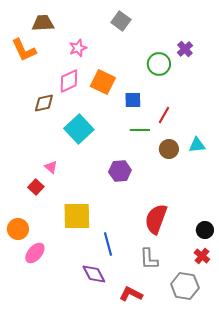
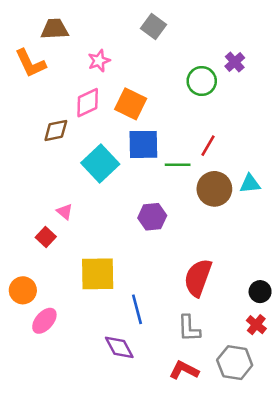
blue square: (133, 100) -> (143, 144), moved, size x1.5
brown circle: (169, 149) -> (214, 189), size x1.4
red L-shape: (131, 294) -> (184, 370), moved

